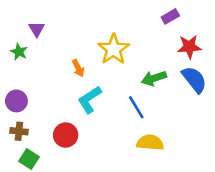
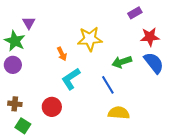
yellow star: (114, 49) -> (90, 39), turned 30
green star: (19, 52) -> (15, 41), size x1.5
purple circle: (16, 101) -> (13, 65), moved

